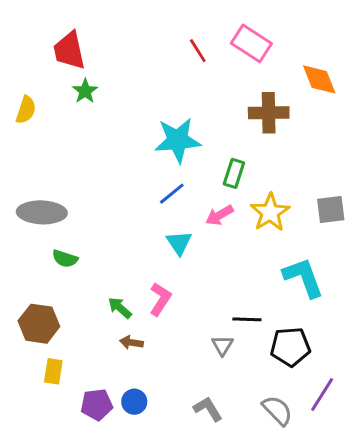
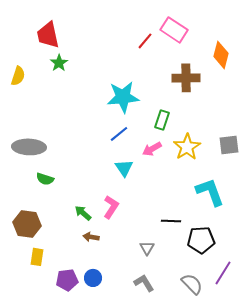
red line: (198, 51) -> (145, 41), moved, turned 72
orange diamond: (319, 79) -> (221, 55), turned 36
gray triangle: (222, 345) -> (147, 248), moved

